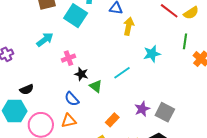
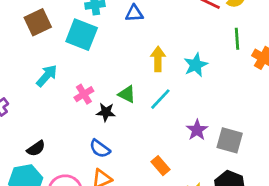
yellow arrow: (129, 26) -> (158, 59), moved
green triangle: (96, 86) -> (127, 94), moved
purple star: (142, 109) -> (197, 130), moved
orange rectangle: (112, 120) -> (160, 166), turned -72

